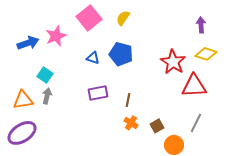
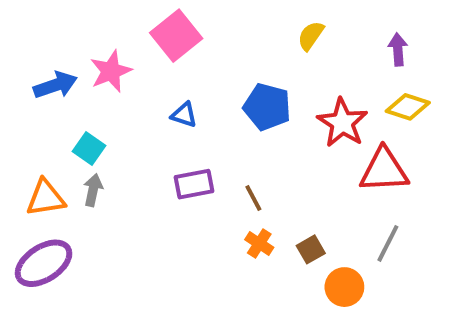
yellow semicircle: (123, 18) -> (311, 36), moved
blue pentagon: (121, 54) -> (267, 107), moved
brown line: (128, 100) -> (253, 198), turned -40

